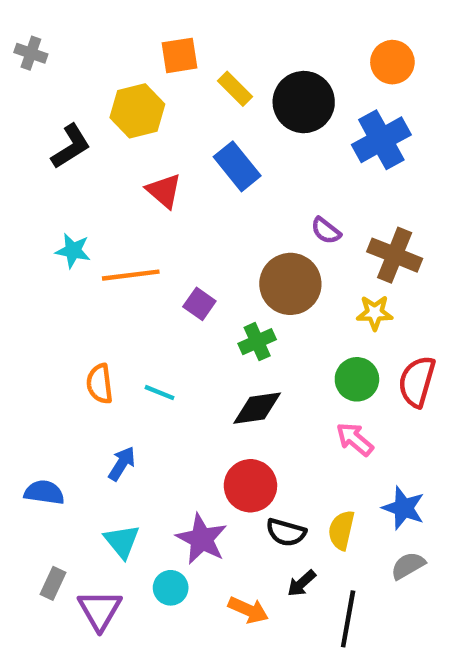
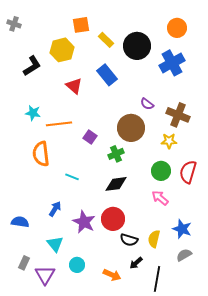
orange semicircle: (100, 384) -> (41, 154), moved, size x1.4
purple star: (202, 539) -> (84, 222), moved

